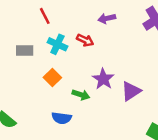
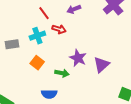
red line: (45, 16) -> (44, 13), moved
cyan cross: (57, 44) -> (37, 36), turned -35

